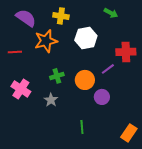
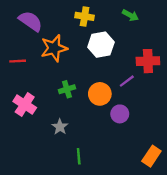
yellow cross: (61, 16) -> (85, 16), moved
gray star: (51, 100) -> (60, 127), moved
green line: (82, 127) -> (79, 156), moved

